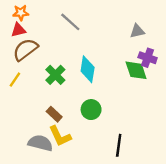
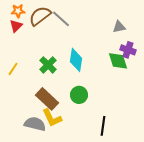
red triangle: (18, 30) -> (16, 26), turned -32
brown semicircle: (25, 50) -> (40, 16), moved
brown rectangle: (54, 114) -> (47, 99), size x1.6

